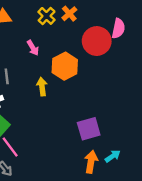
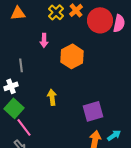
red circle: (97, 41) -> (100, 20), moved
pink arrow: (33, 48) -> (44, 40), turned 32
yellow arrow: (42, 87) -> (52, 97), moved

